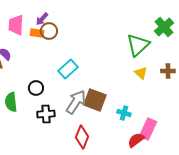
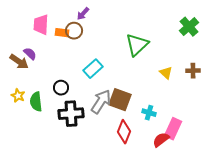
purple arrow: (42, 19) -> (83, 14), moved
green triangle: (138, 45) -> (137, 45), moved
black cross: (46, 114) -> (71, 114), size x1.4
red diamond: (82, 137) -> (124, 132), moved

